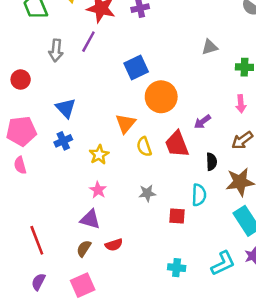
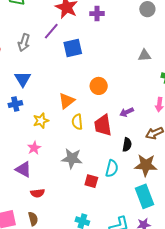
gray arrow: (56, 50) -> (24, 43), moved
blue square: (136, 67) -> (73, 48), moved
orange circle: (161, 97) -> (99, 86), size x0.7
gray star: (147, 193) -> (72, 158), size x1.5
brown semicircle: (84, 248) -> (33, 219), moved, turned 120

